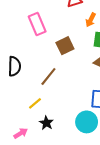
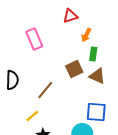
brown square: (65, 46) -> (74, 69), moved

